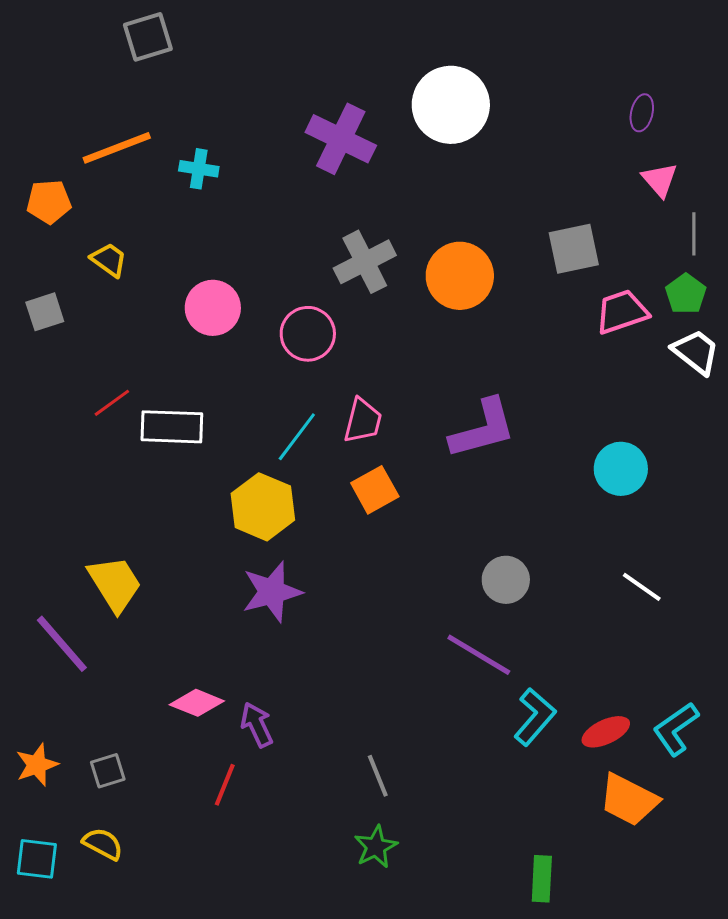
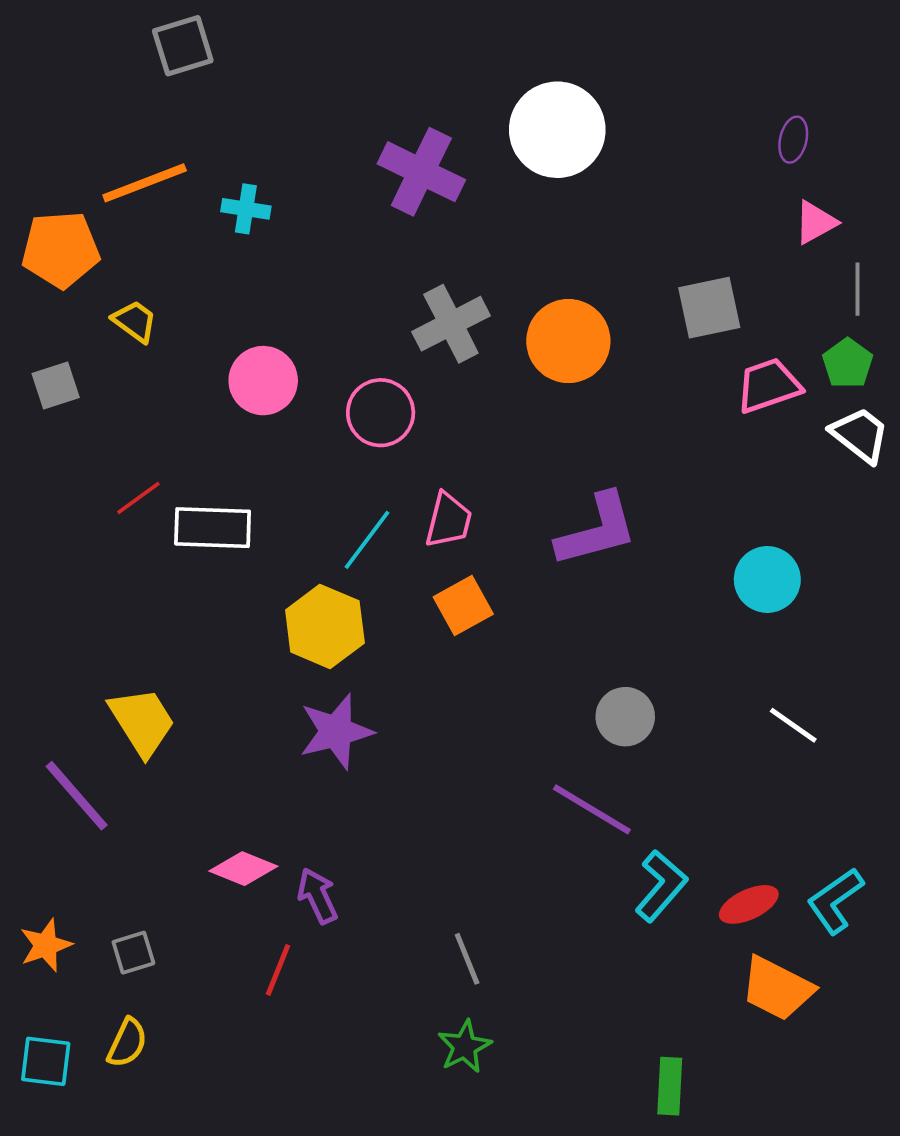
pink triangle: (660, 180) -> (815, 222), turned 42
orange pentagon: (49, 202) -> (61, 250), size x1.4
yellow semicircle: (103, 844) -> (127, 1043), turned 87

